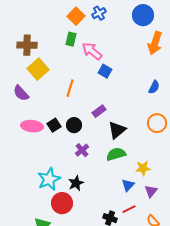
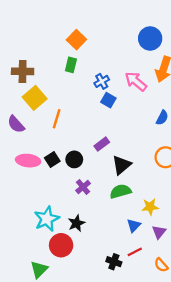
blue cross: (99, 13) -> (102, 81), moved
pink arrow: (92, 51) -> (136, 81), moved
orange line: (70, 88) -> (57, 119), moved

